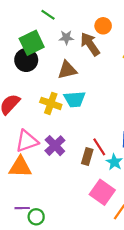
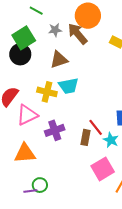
orange circle: (103, 26) -> (88, 16), size x1.6
pink triangle: (27, 141) -> (27, 115), moved
purple cross: (55, 146) -> (55, 130), turned 30
pink square: (102, 192) -> (103, 169), turned 30
green circle: (36, 217) -> (40, 185), moved

